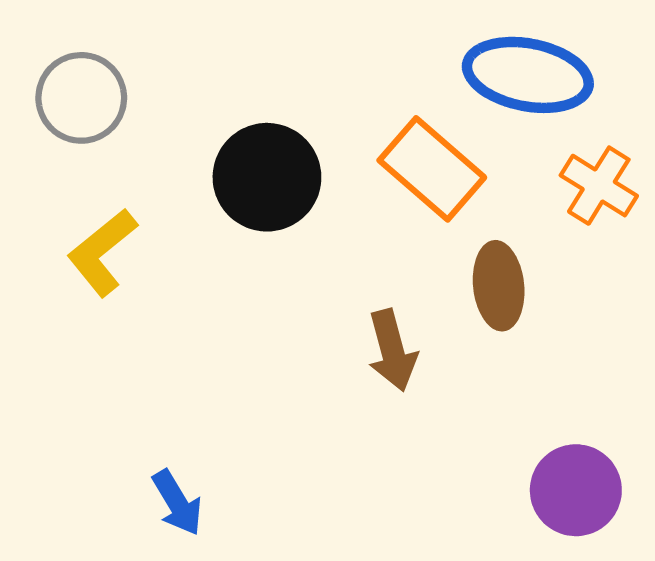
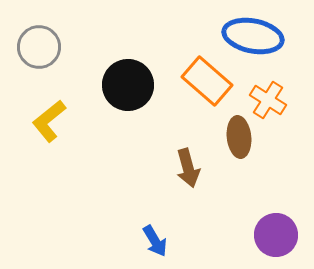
orange cross: (599, 186) -> (268, 100), moved
blue arrow: (177, 503) -> (155, 241), moved

